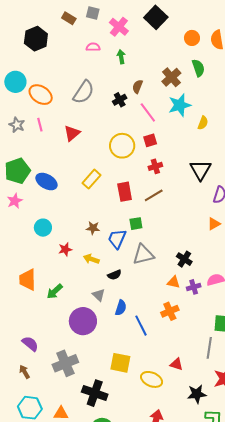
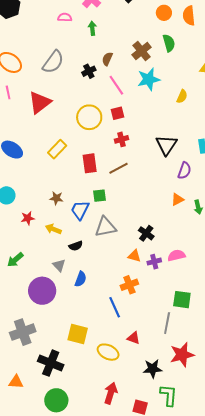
yellow semicircle: (203, 123) -> (182, 96), moved
red triangle: (72, 133) -> (40, 103), size x1.4
blue line: (141, 326) -> (115, 307), moved

